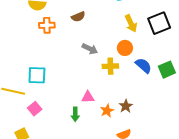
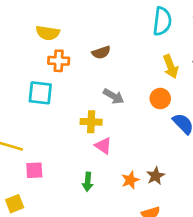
yellow cross: (110, 66) -> (91, 122), moved
cyan square: (37, 75) -> (40, 93), moved
pink triangle: (88, 97) -> (103, 146), moved, turned 32
pink square: (35, 109) -> (34, 170), turned 32

